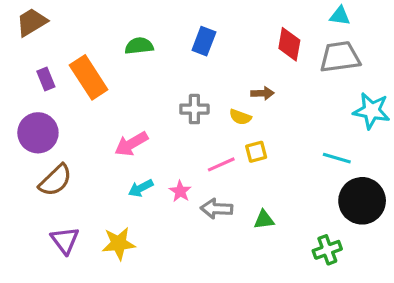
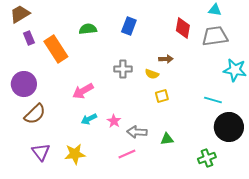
purple rectangle: (46, 79) -> (29, 38), moved
pink line: (221, 164) -> (127, 154), moved

